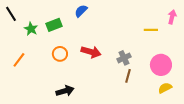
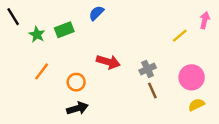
yellow line: (151, 30) -> (180, 36), turned -40
orange circle: (60, 54) -> (76, 82), moved
orange line: (19, 60) -> (42, 71), moved
brown line: (128, 76) -> (152, 90), turned -40

